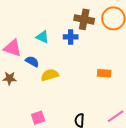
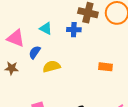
blue semicircle: (32, 61) -> (35, 52), turned -88

